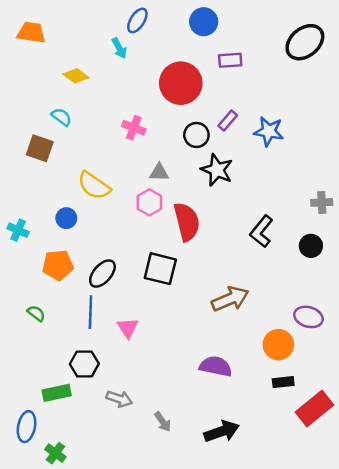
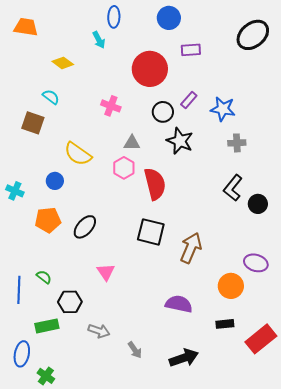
blue ellipse: (137, 20) -> (114, 17), turned -30
gray cross: (322, 202) -> (237, 143), moved
black L-shape: (262, 231) -> (233, 188), moved
black square: (160, 269) -> (151, 232), moved
brown arrow: (230, 299) -> (191, 248), turned -44
blue line: (90, 312) -> (19, 290), moved
green semicircle: (36, 313) -> (44, 277), moved
black rectangle: (283, 382) -> (225, 324), moved

